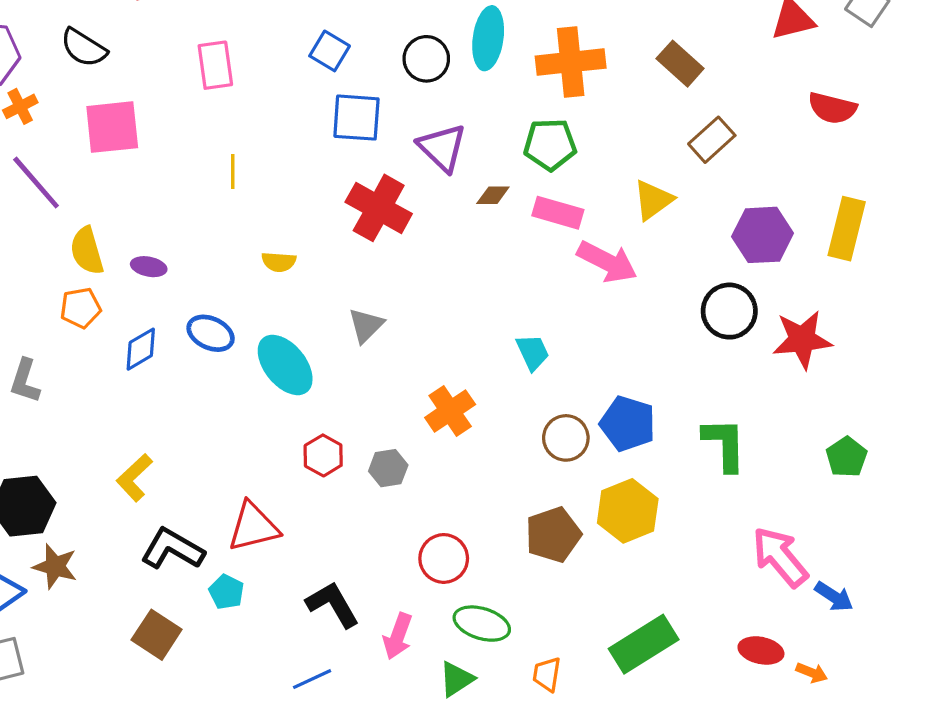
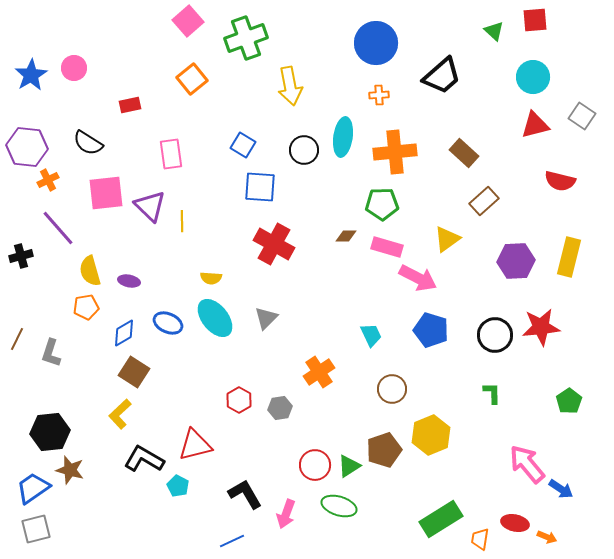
purple triangle: (442, 148) -> (150, 206), moved
black circle: (729, 311) -> (495, 335), moved
cyan ellipse: (285, 365) -> (215, 318), moved
blue pentagon: (628, 424) -> (431, 330), moved
green L-shape: (724, 444) -> (492, 393), size x0.6
brown square: (157, 635) -> (134, 372), moved
orange trapezoid: (547, 674) -> (480, 539), moved
green triangle: (456, 679) -> (349, 466), moved

